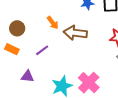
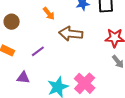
orange arrow: (53, 23) -> (49, 14), moved
brown circle: (17, 28) -> (12, 22), moved

